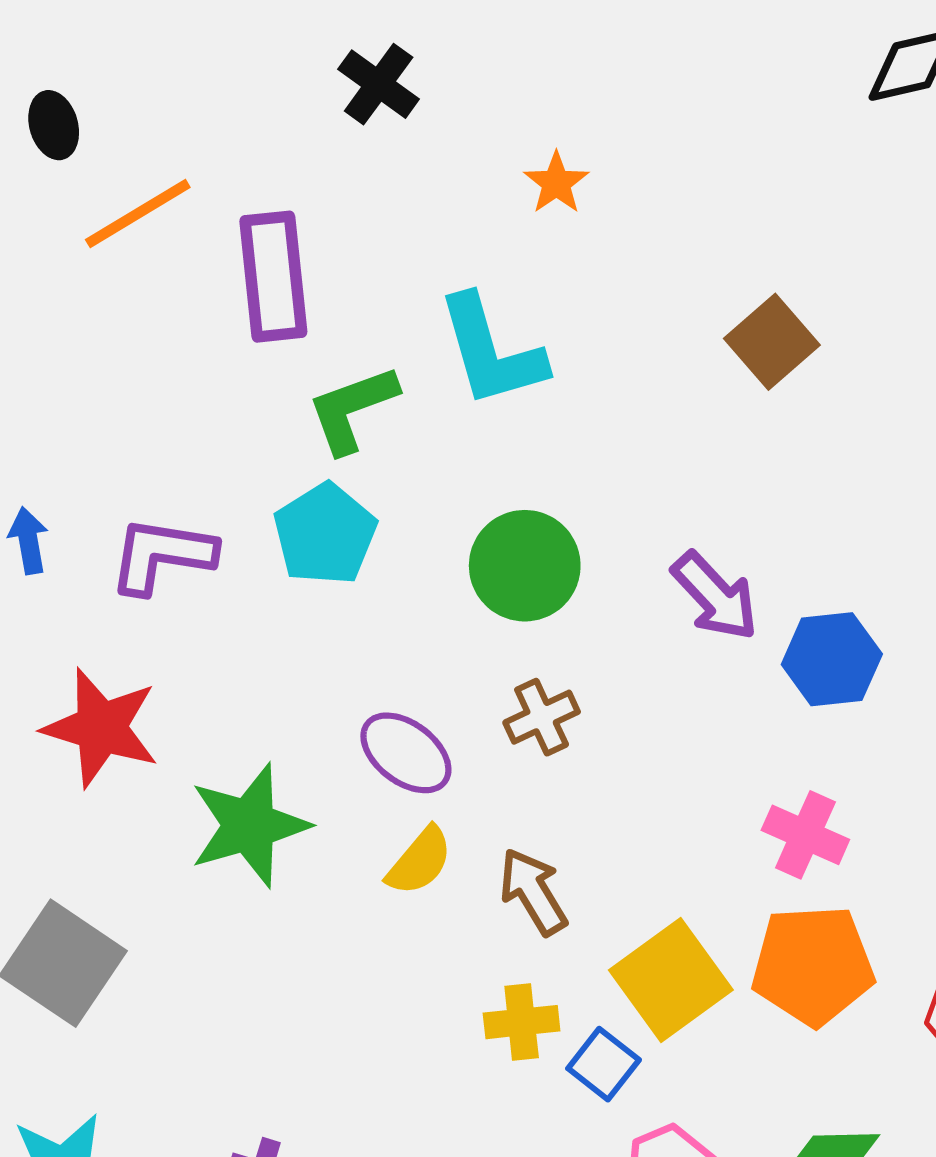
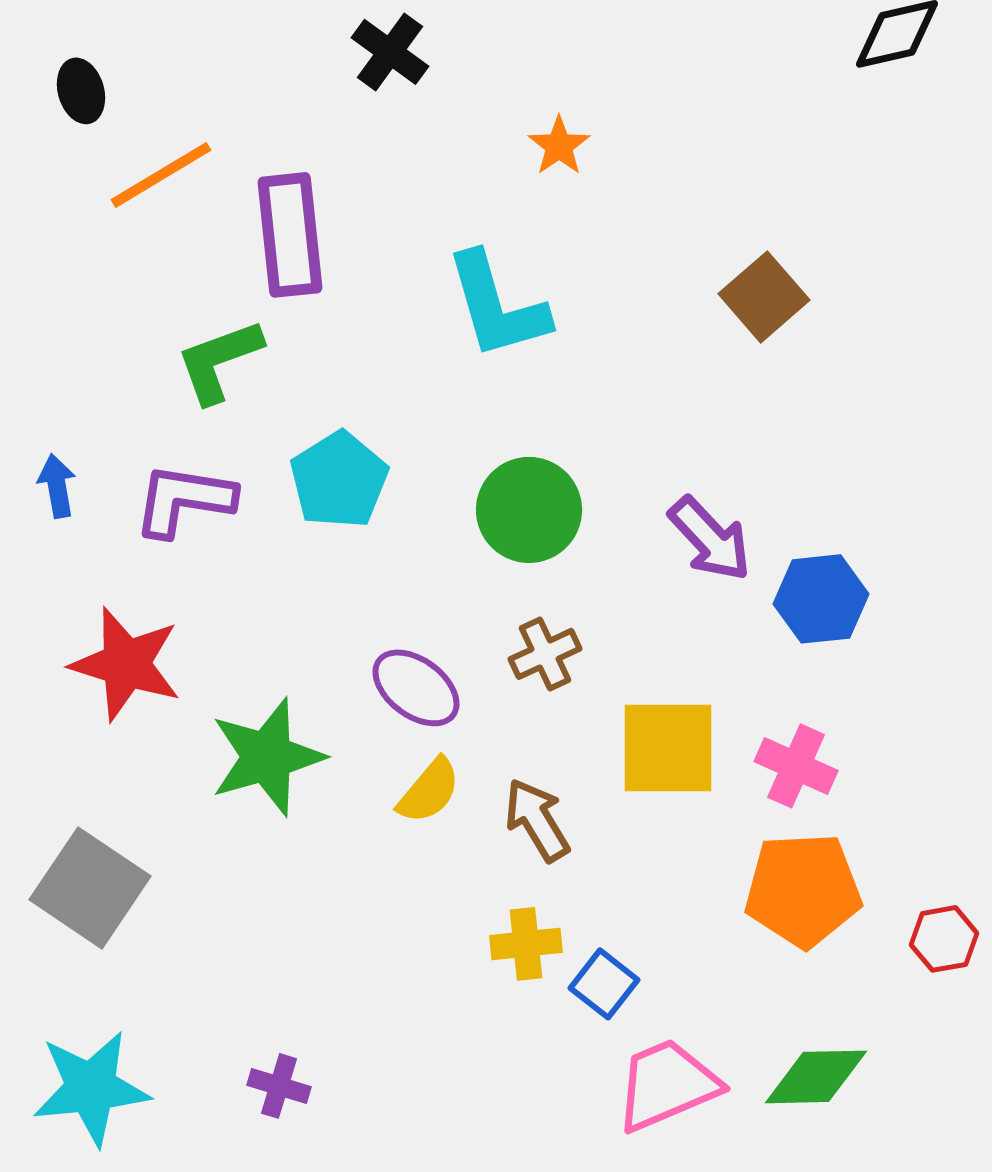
green L-shape: (352, 409) -> (219, 361), moved
yellow square: (671, 980) -> (668, 748), moved, turned 36

